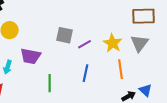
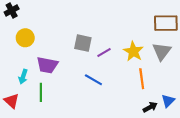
blue line: (86, 73) -> (93, 80), moved, turned -72
green line: (50, 83) -> (41, 92), moved
blue triangle: (146, 90) -> (168, 101), turned 32

